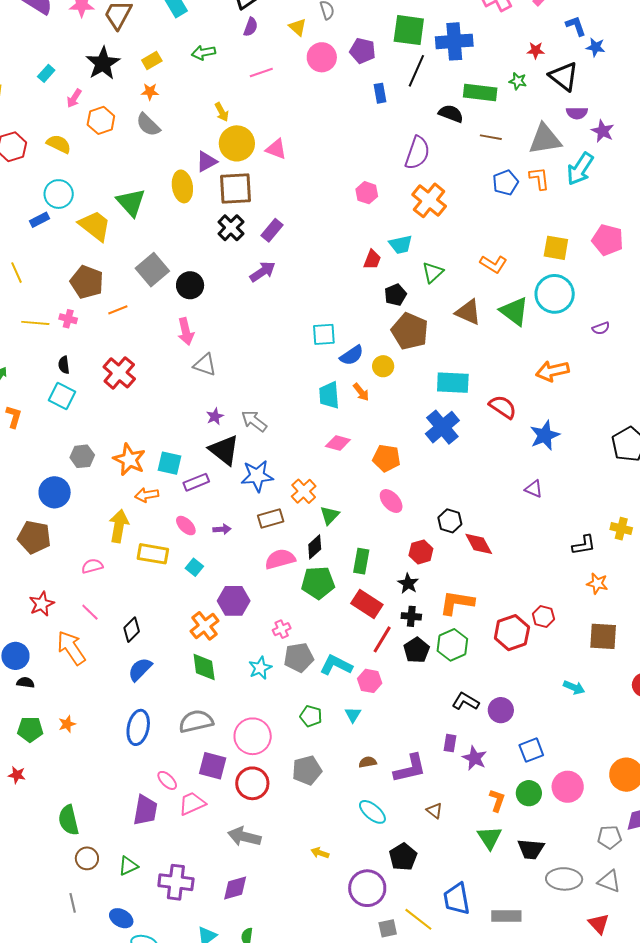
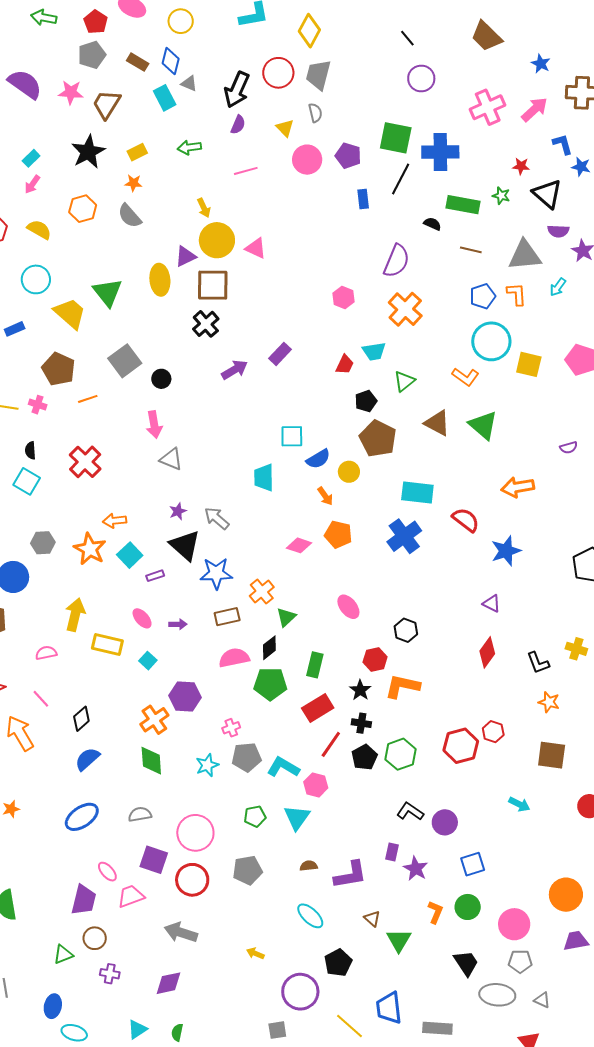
pink arrow: (74, 98) -> (32, 184), moved
black semicircle: (451, 114) -> (432, 224), size x0.7
cyan arrow: (580, 169) -> (558, 287), size x0.6
blue rectangle: (40, 220) -> (15, 329), moved
purple rectangle: (272, 230) -> (280, 354), moved
black circle: (190, 285) -> (161, 379), size x0.7
cyan circle: (555, 294) -> (491, 341), moved
cyan trapezoid: (329, 395) -> (264, 478), moved
orange pentagon: (386, 458) -> (338, 534), moved
cyan square: (170, 463) -> (130, 555), turned 30
purple rectangle: (196, 482) -> (155, 576), size x0.7
orange arrow: (147, 495) -> (115, 521), moved
red diamond: (479, 544) -> (487, 652), moved, turned 60
black L-shape: (584, 545) -> (538, 663), turned 75
orange L-shape: (457, 603) -> (402, 686), moved
red rectangle: (367, 604) -> (318, 708), turned -68
cyan triangle: (353, 715) -> (297, 817), size x1.6
green pentagon: (311, 716) -> (255, 816), turned -30
gray semicircle: (196, 721) -> (140, 814), size x0.7
blue ellipse: (138, 727) -> (82, 817), turned 40
pink circle: (568, 787) -> (514, 924), moved
gray pentagon: (610, 837) -> (520, 961), moved
green triangle: (489, 838) -> (399, 940), moved
black trapezoid: (531, 849) -> (466, 963), turned -132
brown circle: (87, 858) -> (95, 938), moved
gray triangle: (609, 881) -> (542, 1000), size x0.7
purple cross: (176, 882) -> (110, 974), size x0.6
blue ellipse: (121, 918) -> (53, 1006), turned 70
gray square: (388, 928) -> (277, 1030), moved

